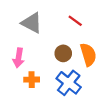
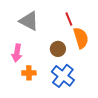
red line: (75, 21) -> (69, 19), turned 32
orange semicircle: (88, 55) -> (81, 38), moved

